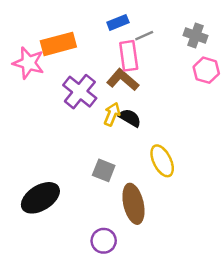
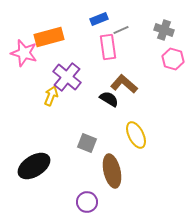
brown L-shape: (123, 80) -> (124, 84), moved
yellow arrow: (112, 114) -> (51, 96), moved

